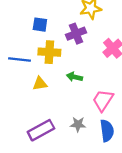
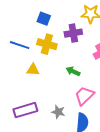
green arrow: (74, 77) -> (73, 71), moved

